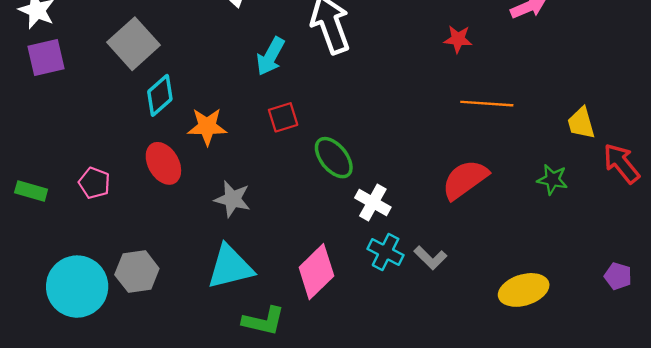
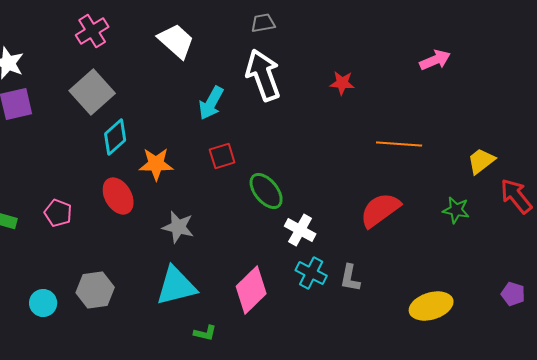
red star: (458, 39) -> (342, 83), moved
yellow trapezoid: (581, 123) -> (481, 161), turned 68
gray L-shape: (430, 258) -> (350, 278), turned 56
cyan circle: (77, 287) -> (43, 303), size x0.5
green L-shape: (264, 321) -> (205, 333), size x0.6

